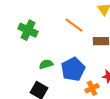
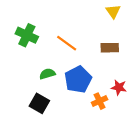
orange line: (74, 25) -> (67, 43), moved

